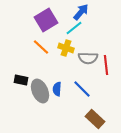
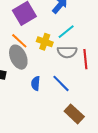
cyan line: (74, 28) -> (66, 32), moved
gray ellipse: (40, 91) -> (18, 57), moved

